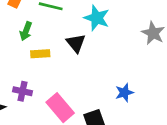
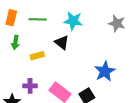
green arrow: (26, 31) -> (15, 42), moved
blue star: (124, 93) -> (105, 71), size x1.5

